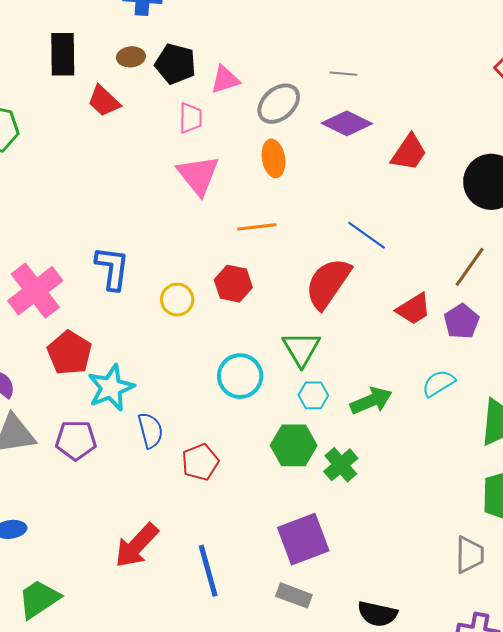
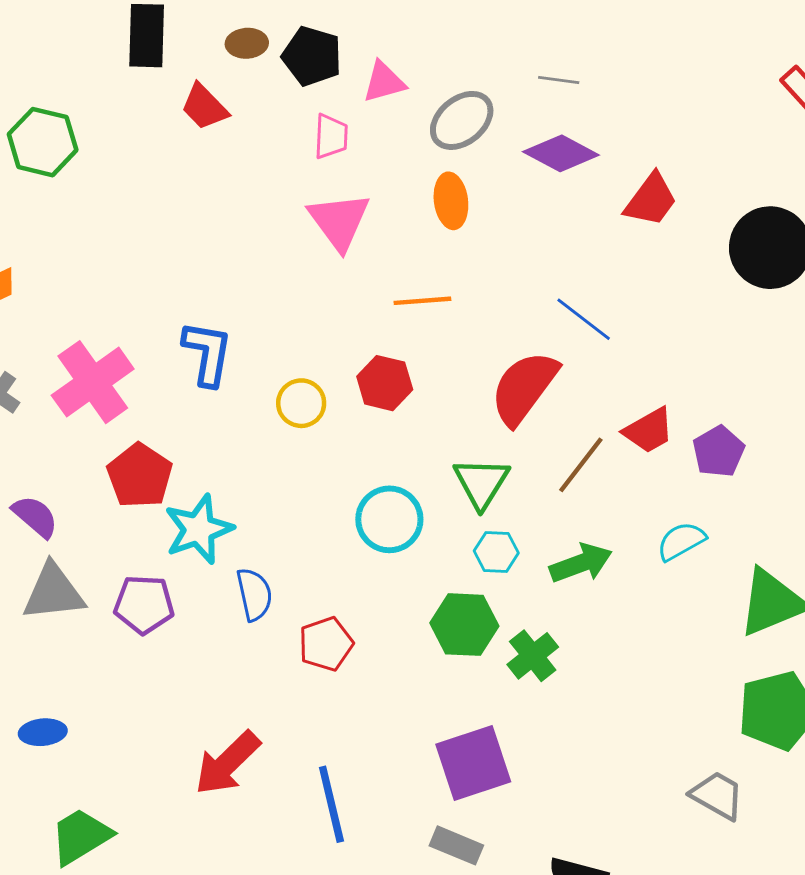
brown line: (470, 267) -> (581, 465), moved
gray trapezoid: (470, 555) -> (717, 795), turned -63

